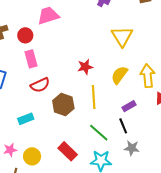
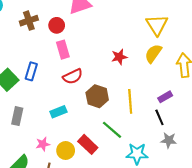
yellow semicircle: (119, 75) -> (153, 53), moved
yellow line: (94, 97) -> (130, 101), moved
green line: (99, 133) -> (112, 130), moved
red rectangle: (68, 151) -> (88, 144), moved

